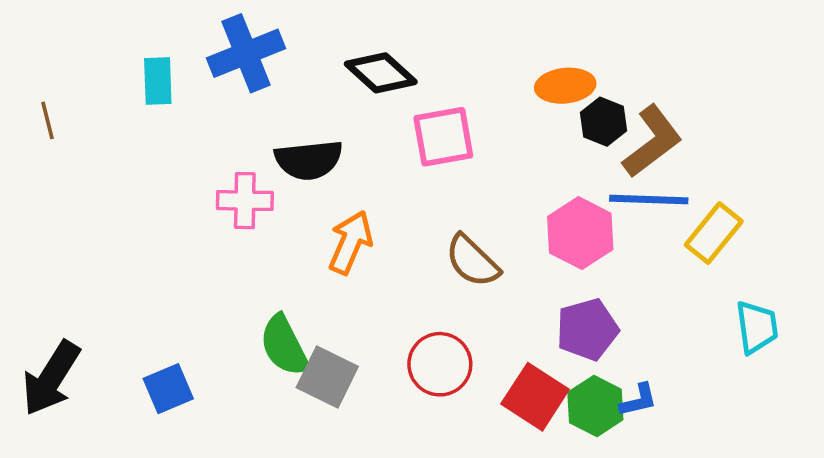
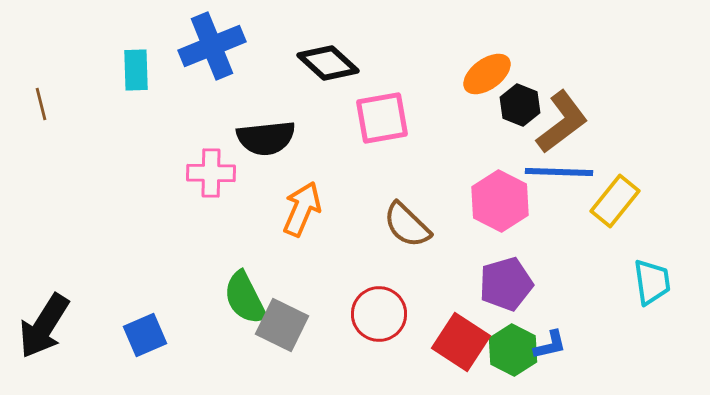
orange ellipse: (565, 86) -> (487, 74), turned -30

